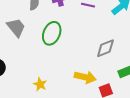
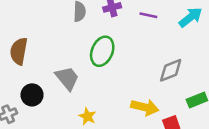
gray trapezoid: (16, 27) -> (67, 78), moved

